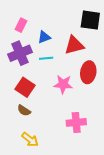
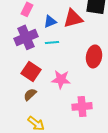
red triangle: (74, 45) -> (73, 18), moved
pink star: (63, 84) -> (61, 79), moved
brown semicircle: (24, 110) -> (30, 94), turned 104

